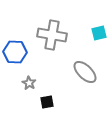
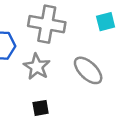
gray star: (29, 83) -> (37, 67), moved, size x1.5

